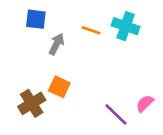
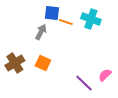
blue square: (36, 19) -> (52, 13), moved
brown cross: (32, 103) -> (15, 63), moved

